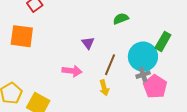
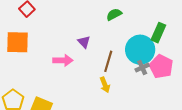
pink arrow: (72, 71) -> (63, 60), moved
pink pentagon: (155, 86) -> (161, 66), moved

